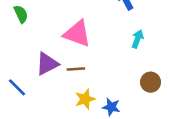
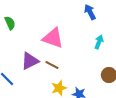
brown line: (76, 69) -> (52, 65), turned 32

